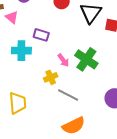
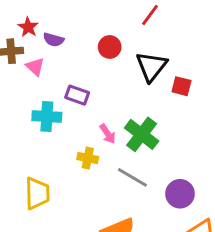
yellow cross: (51, 77) -> (88, 158), turned 32
gray line: (68, 95) -> (132, 177), moved

